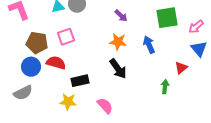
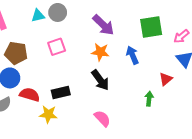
purple arrow: (121, 16) -> (103, 25), size x1.6
pink square: (66, 37) -> (57, 47), moved
red semicircle: (56, 63) -> (30, 95), moved
pink semicircle: (105, 106) -> (102, 118), moved

